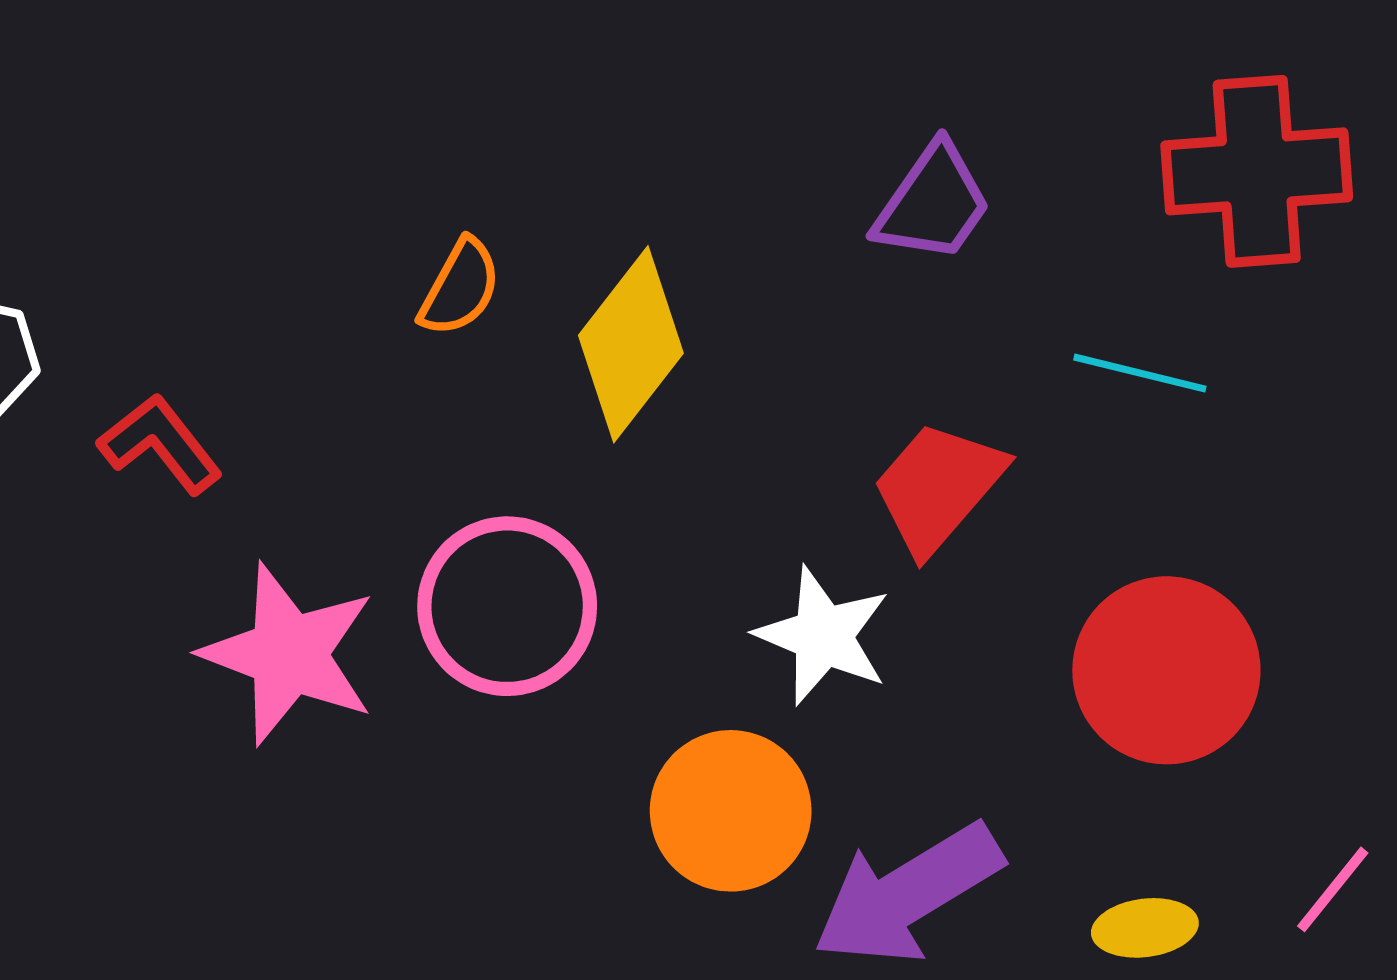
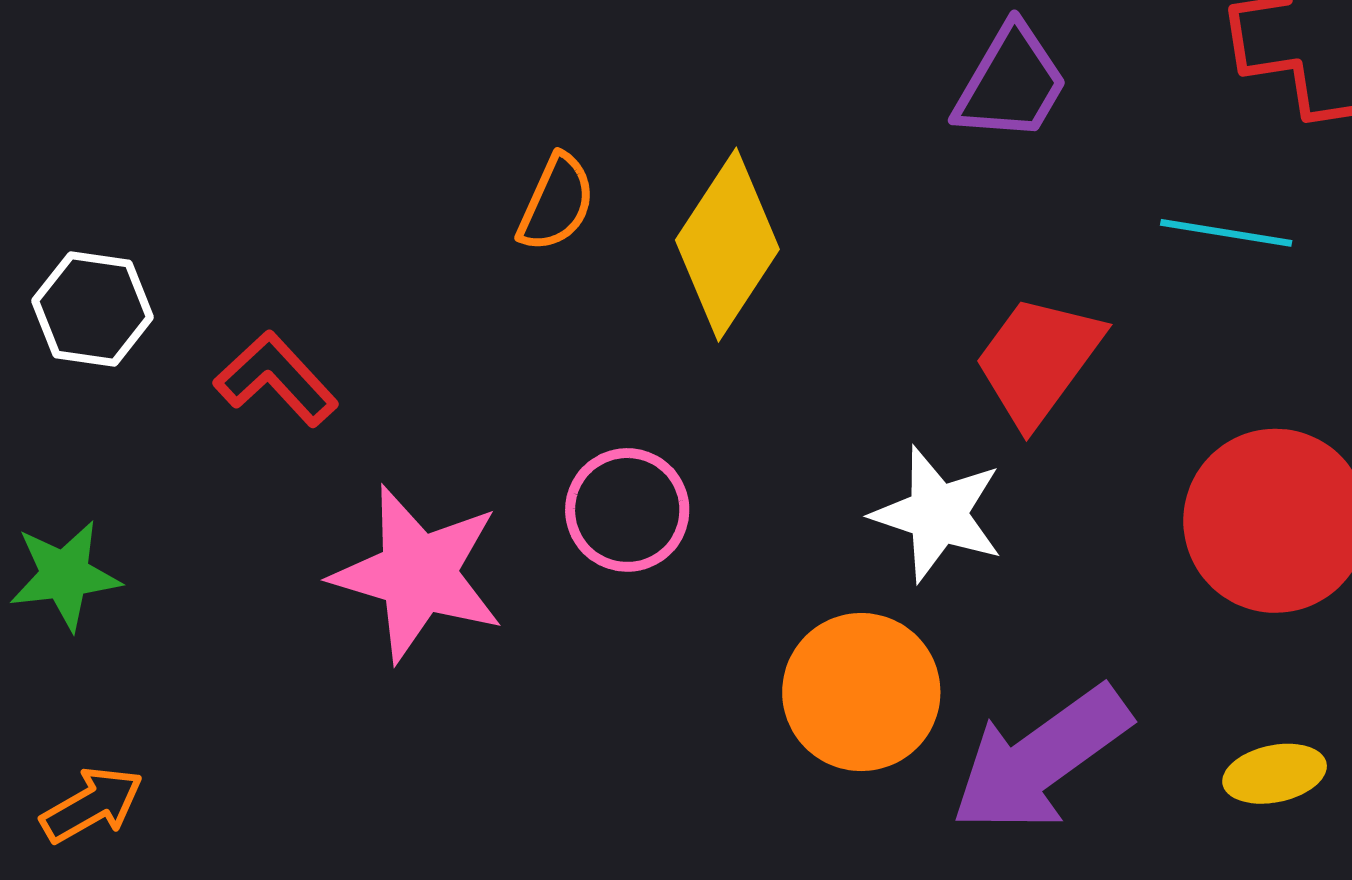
pink circle: (507, 606) -> (627, 510), size x0.7

